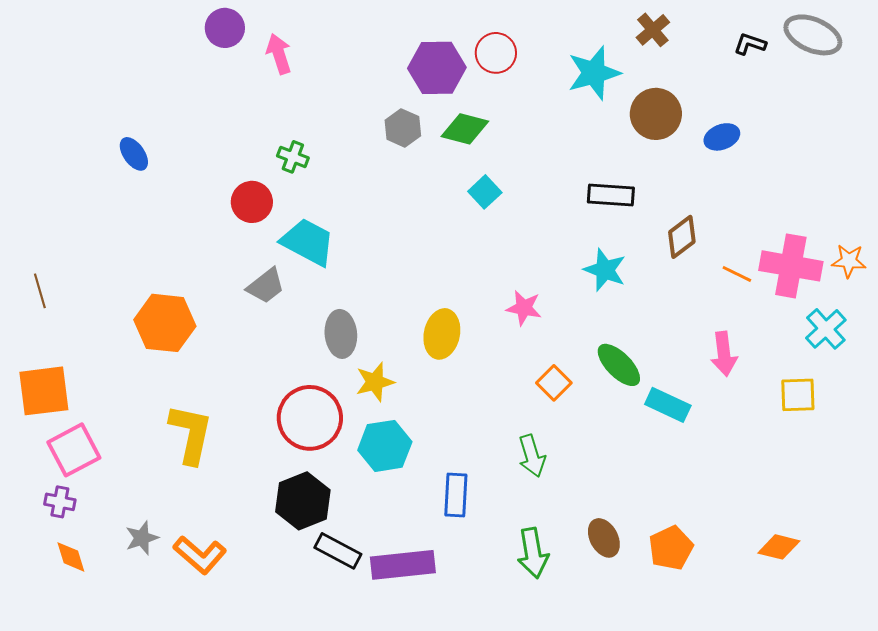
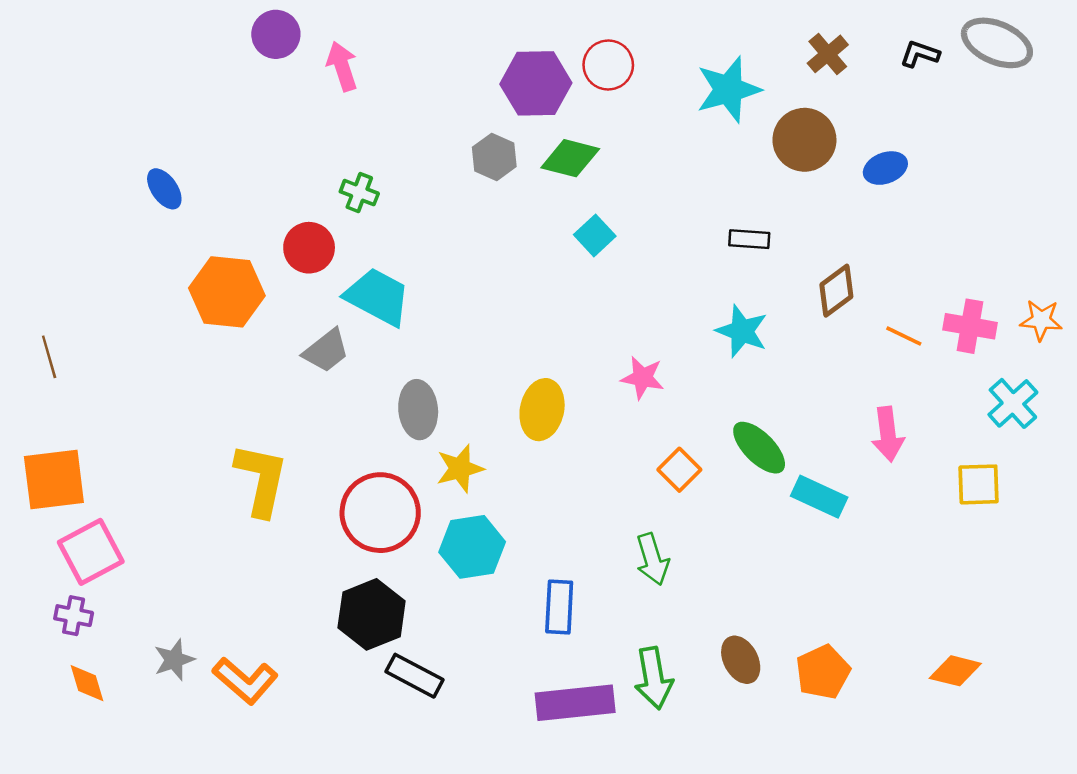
brown cross: (653, 30) -> (828, 54), moved
black rectangle: (611, 195) -> (749, 239), size x0.7
pink cross: (791, 266) -> (970, 326), size x0.7
orange hexagon: (165, 323) -> (227, 292), moved
yellow L-shape: (191, 434) -> (261, 479), moved
purple rectangle: (403, 565) -> (575, 703), moved

